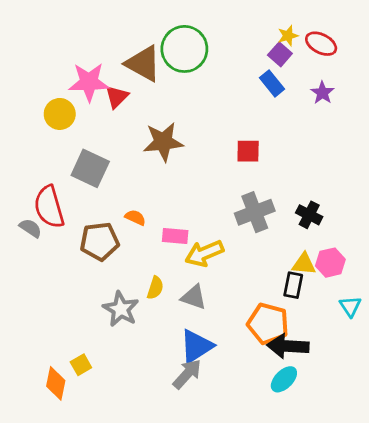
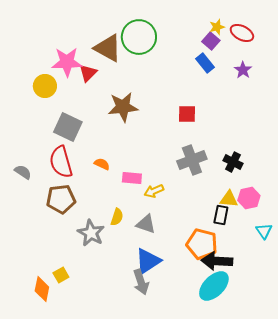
red semicircle: (49, 207) -> (61, 162), moved
brown pentagon: (100, 241) -> (61, 199), moved
yellow arrow: (204, 253) -> (154, 191), size x0.7
gray arrow: (187, 374) -> (141, 282), turned 120
cyan ellipse: (284, 379) -> (214, 286), size x1.5

